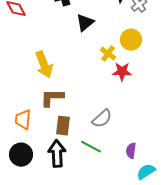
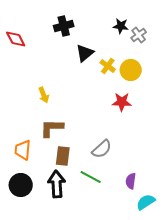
yellow cross: (108, 54) -> (108, 66), moved
yellow arrow: (44, 65) -> (44, 95), size x0.6

